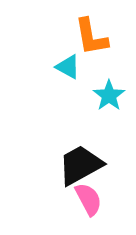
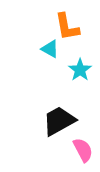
pink semicircle: (88, 199) -> (83, 150), moved

